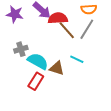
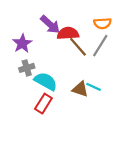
purple star: (15, 14) -> (22, 43), moved, turned 30
cyan line: (77, 59) -> (94, 87), moved
brown triangle: (57, 68) -> (80, 89), moved

